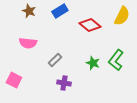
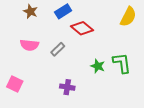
red diamond: (90, 25) -> (82, 28), moved
gray rectangle: (55, 60) -> (58, 49), moved
green L-shape: (116, 60) -> (122, 63), turned 135

